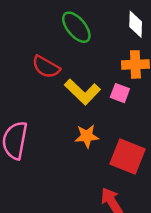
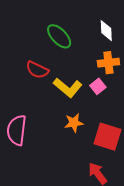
pink square: (120, 93) -> (98, 86), turned 35

